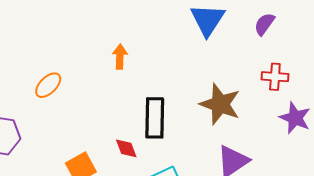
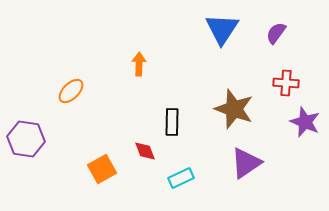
black rectangle: (155, 118) -> (172, 122), size x0.7

